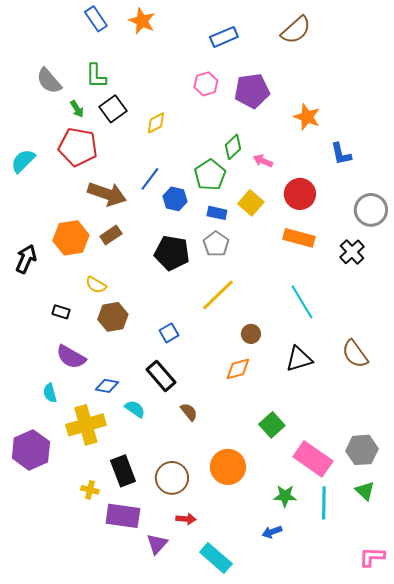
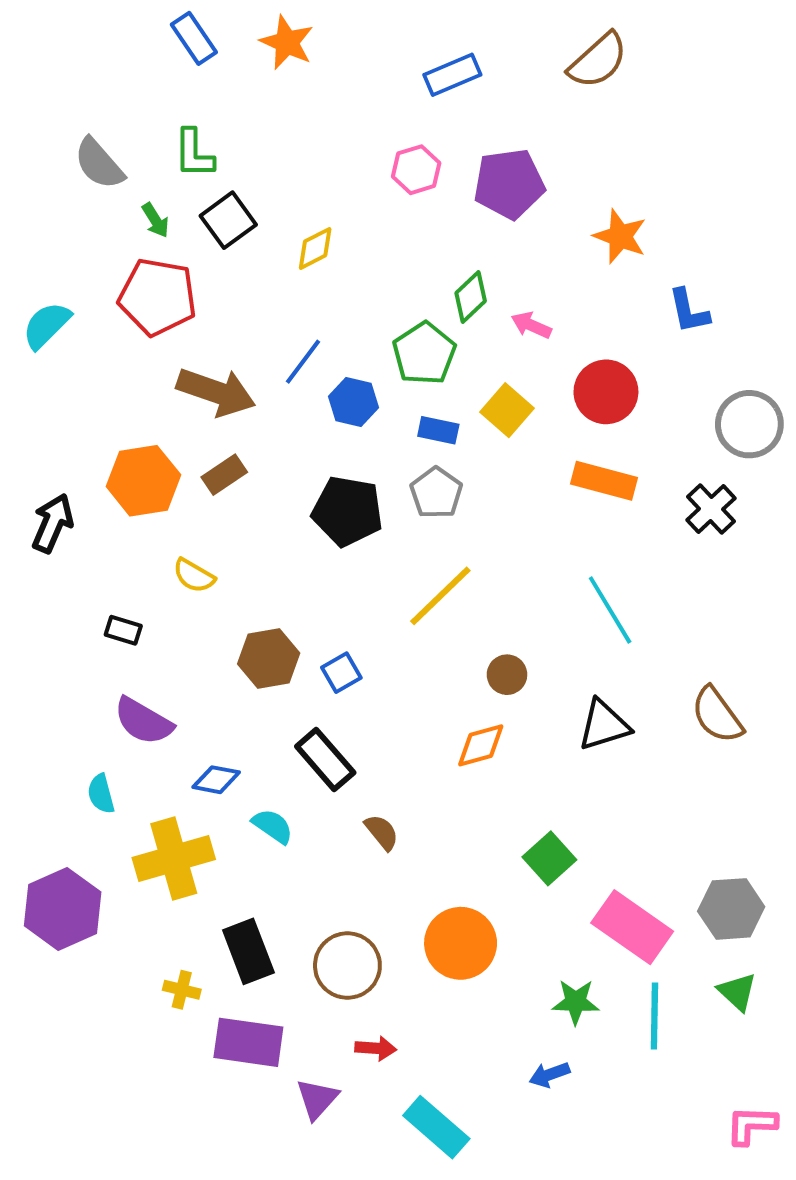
brown hexagon: (113, 317) -> (269, 658), moved

